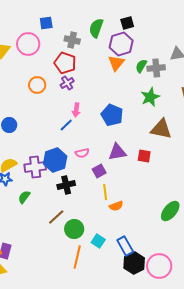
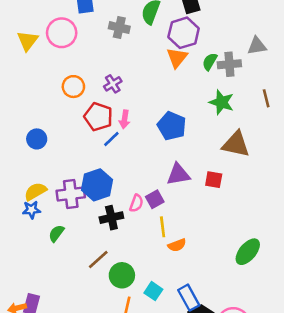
red pentagon: (65, 63) -> (98, 117), moved
green star: (150, 97) -> (222, 102), turned -30
pink semicircle: (82, 153) -> (136, 203), moved, turned -56

